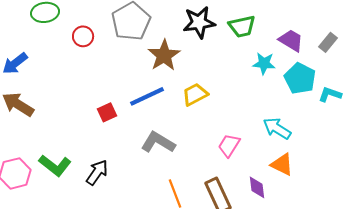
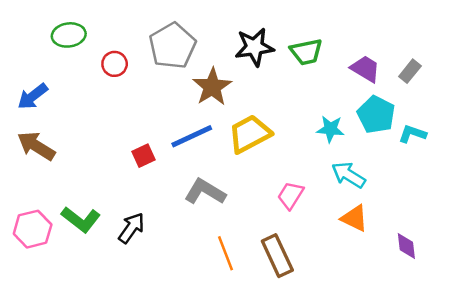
cyan star: (264, 63) -> (330, 129), moved
yellow trapezoid: (195, 94) -> (250, 134), size x1.4
purple diamond: (257, 187) -> (406, 246), moved

